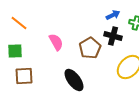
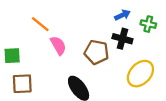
orange line: (19, 23) -> (40, 24), moved
brown pentagon: (90, 48) -> (97, 52), turned -30

